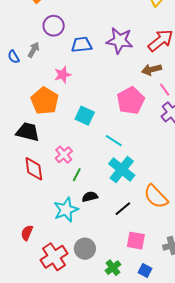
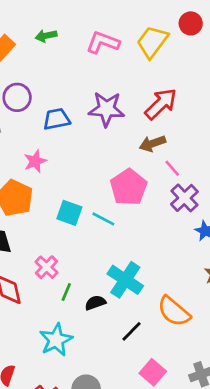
cyan line: (114, 141) -> (103, 219), moved
black semicircle: (90, 197) -> (95, 303), moved
pink square: (136, 241) -> (153, 372), turned 36

